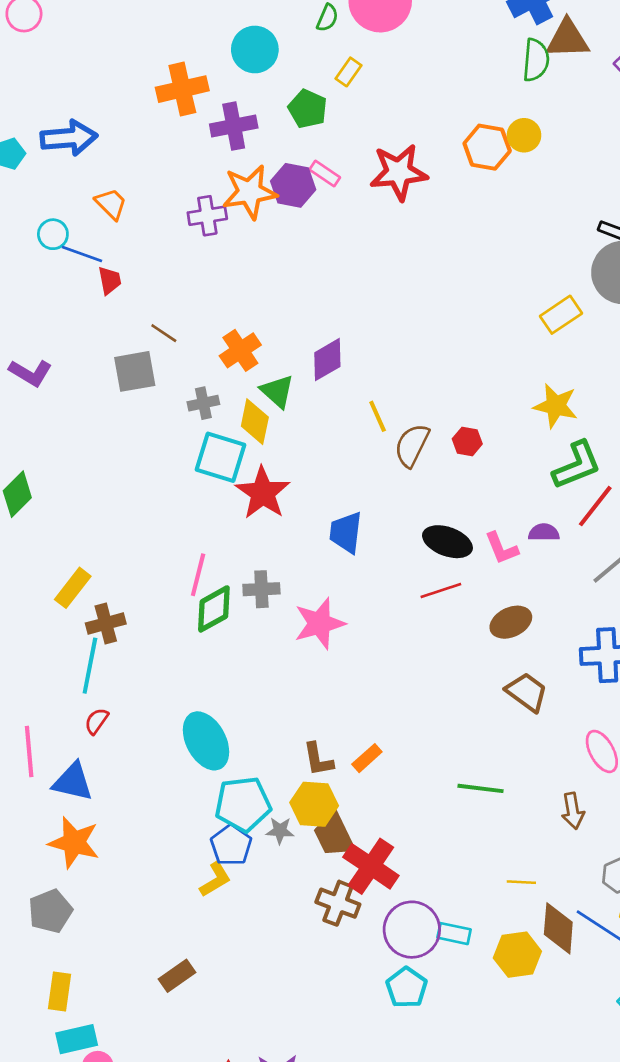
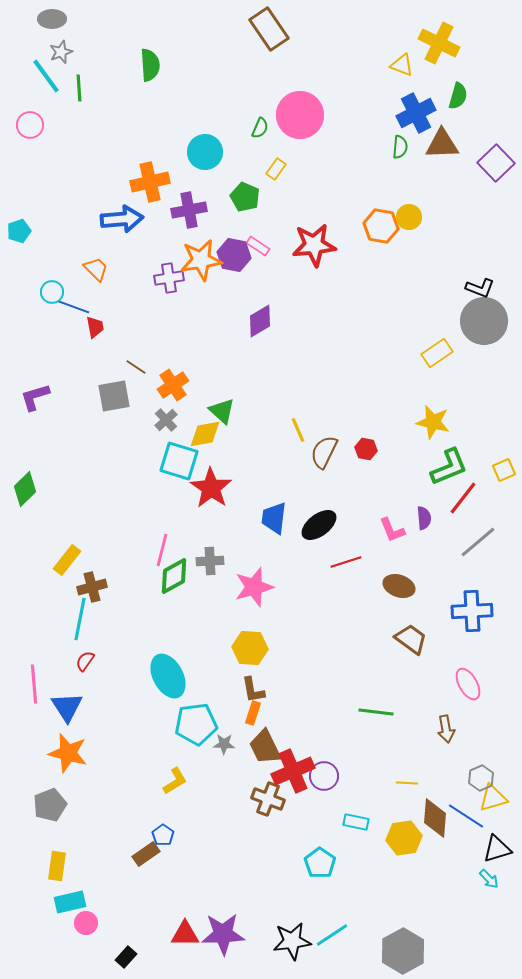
green semicircle: (536, 60) -> (400, 147), moved, size x0.7
blue arrow: (69, 138) -> (122, 219), moved
orange cross: (240, 350) -> (173, 385), moved
purple diamond: (327, 360) -> (260, 321), moved
purple L-shape: (31, 373) -> (35, 397), turned 132
gray cross: (203, 403) -> (166, 420), turned -30
yellow diamond: (255, 422) -> (205, 434), turned 68
purple semicircle: (544, 532) -> (424, 518), turned 85
black ellipse: (447, 542) -> (319, 525), moved, turned -57
brown ellipse: (511, 622) -> (399, 586), turned 44
orange rectangle: (367, 758) -> (253, 713), moved, turned -30
blue triangle: (73, 782) -> (67, 707), turned 44
yellow hexagon: (314, 804) -> (250, 648), moved
blue pentagon: (231, 845) -> (163, 835), moved, size x0.7
red cross: (371, 866) -> (293, 771), turned 33
purple circle: (412, 930) -> (324, 776), moved, size x0.7

